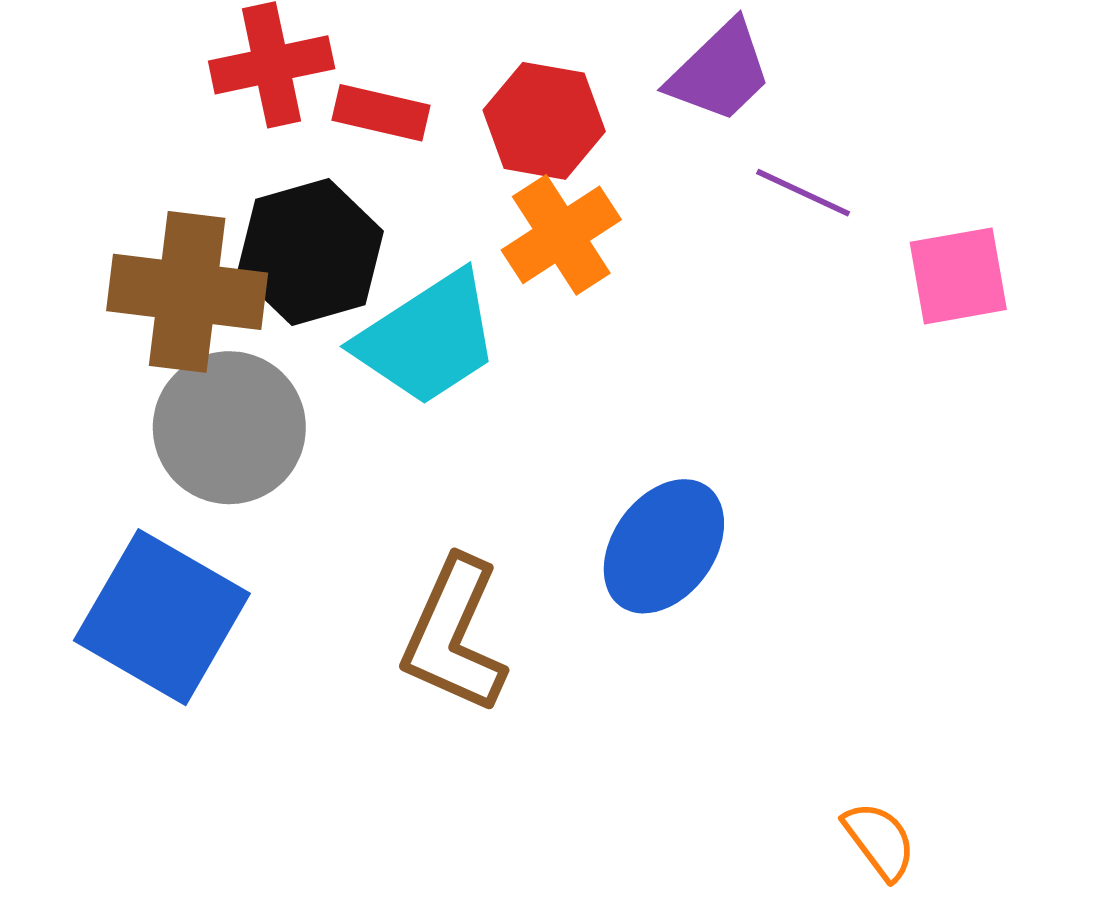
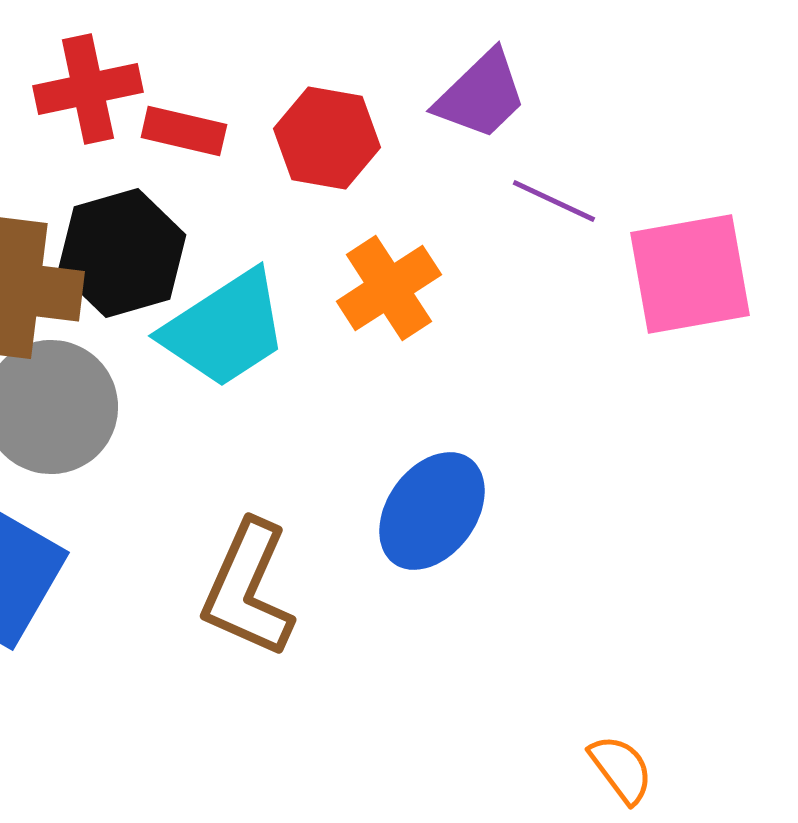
orange cross: (561, 235) -> (389, 288), moved
pink square: (958, 276) -> (690, 274), size x1.4

